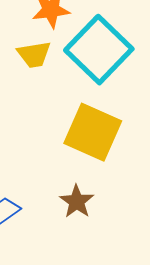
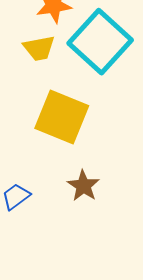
yellow square: (93, 132) -> (62, 117), moved

